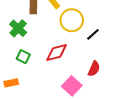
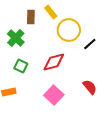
red semicircle: (94, 69) -> (90, 87), moved, turned -63
pink square: (72, 86) -> (54, 95), moved

